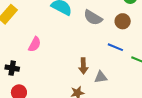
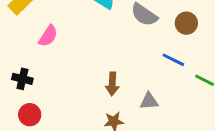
pink semicircle: (35, 44) -> (48, 36), moved
brown arrow: (83, 66) -> (112, 84), moved

